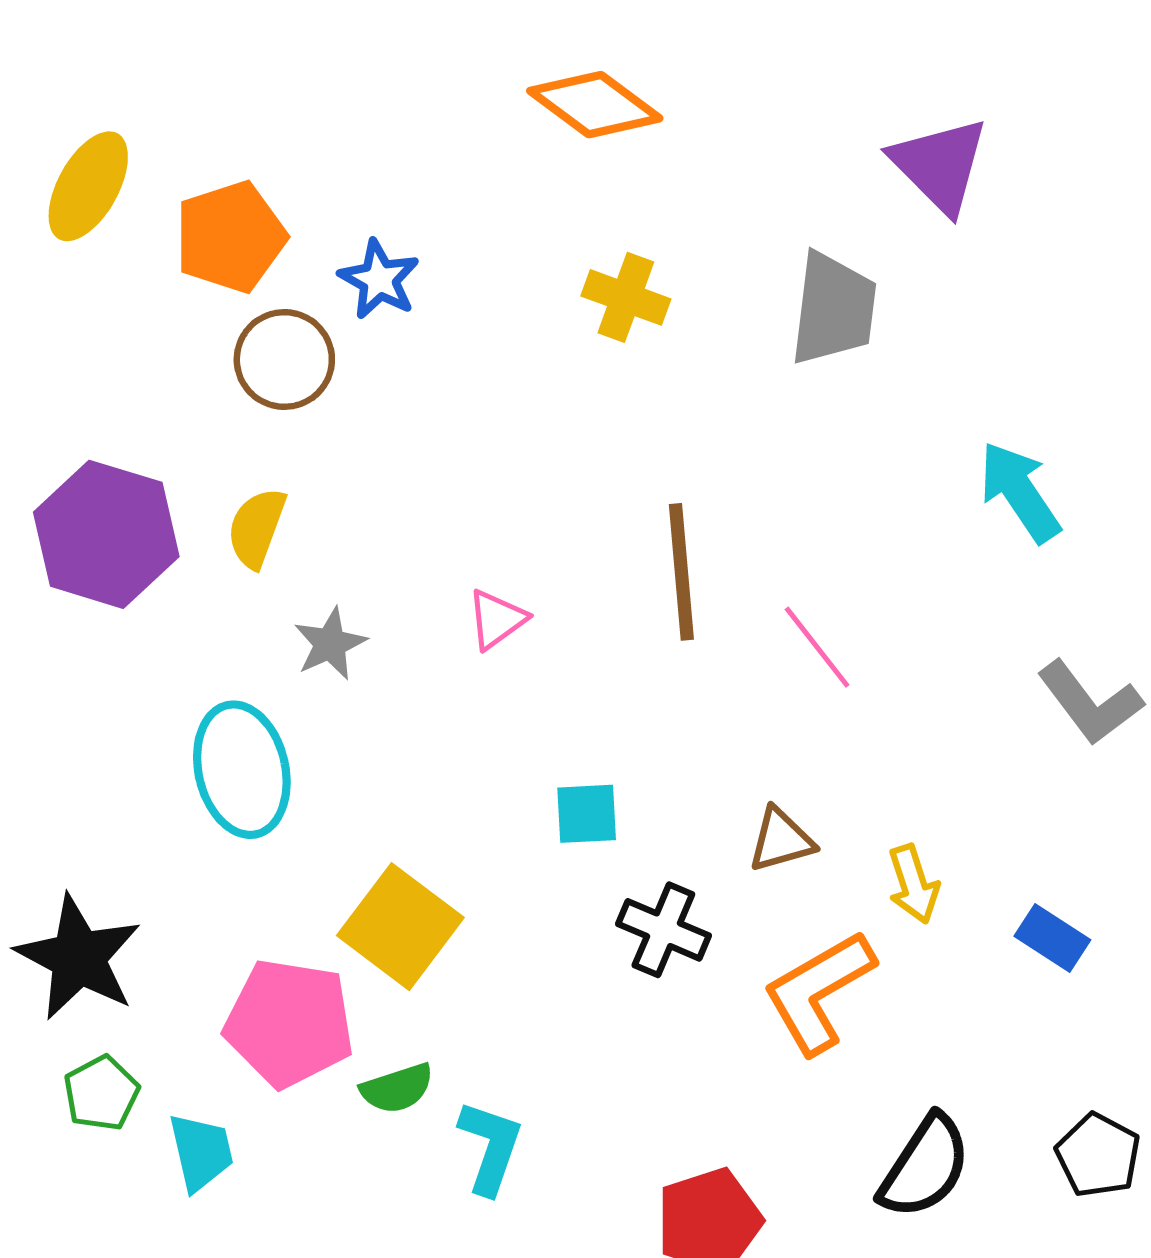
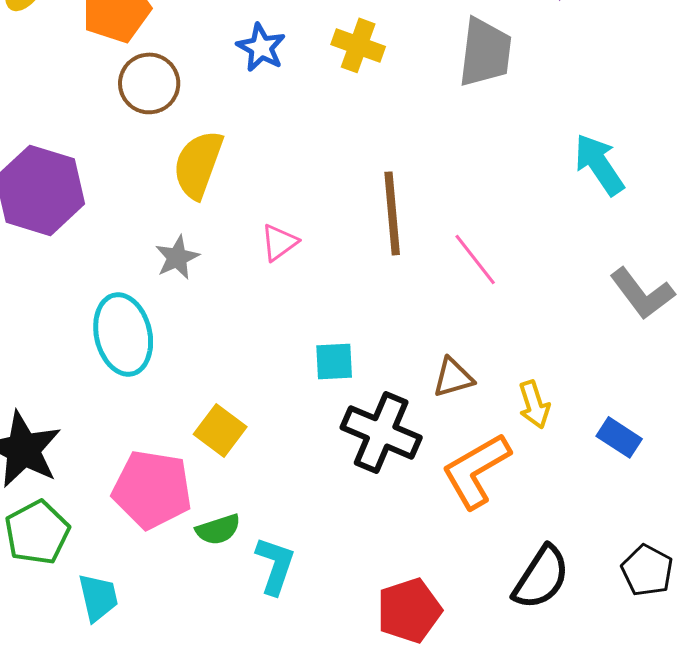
blue star: (379, 279) -> (261, 47), moved
yellow semicircle: (257, 528) -> (198, 164), moved, size x1.4
yellow square: (400, 927) -> (220, 430), size x0.7
black cross: (663, 930) -> (381, 432), size x1.4
green pentagon: (101, 1093) -> (37, 532), size x1.4
cyan trapezoid: (201, 1152) -> (98, 597), moved

